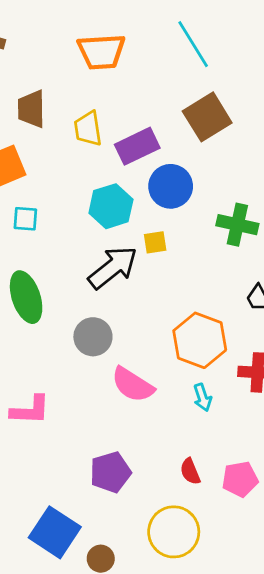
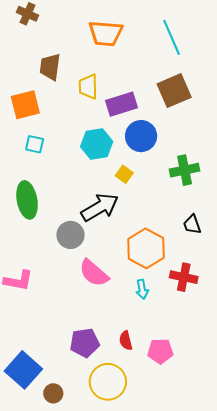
green cross: (237, 225) -> (185, 170), turned -32
yellow square: (155, 242) -> (124, 174), turned 36
black arrow: (113, 268) -> (100, 207), moved
purple pentagon: (110, 472) -> (85, 343), moved

